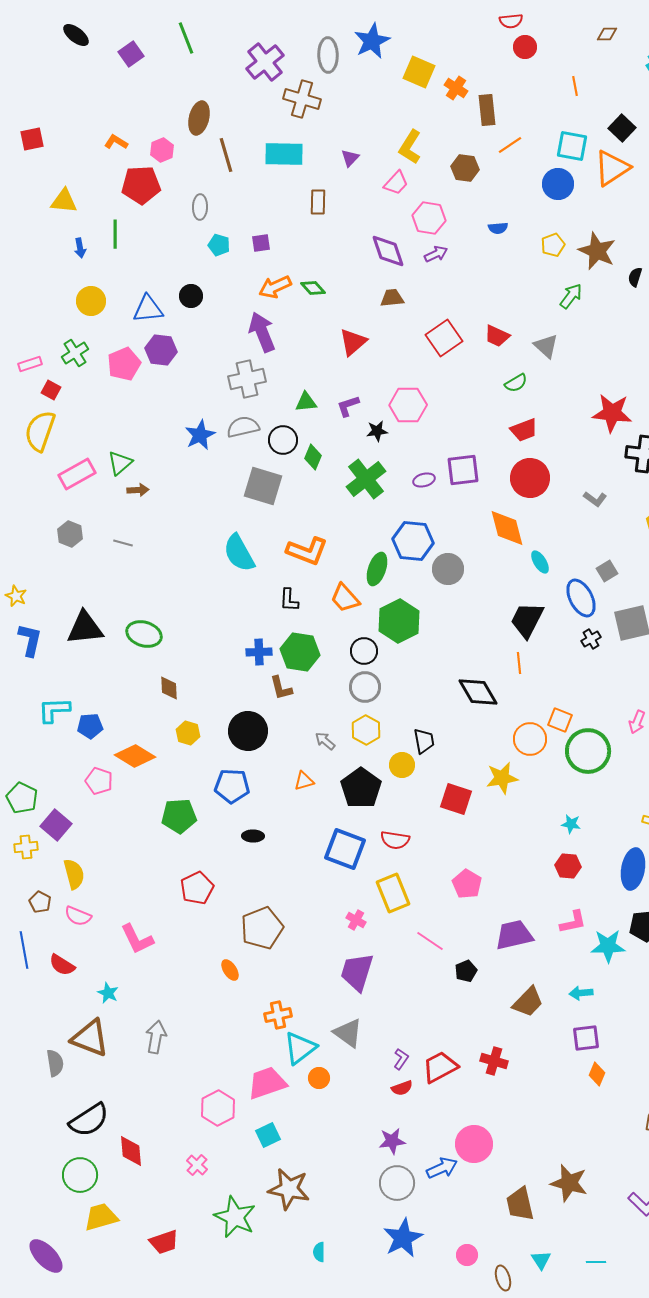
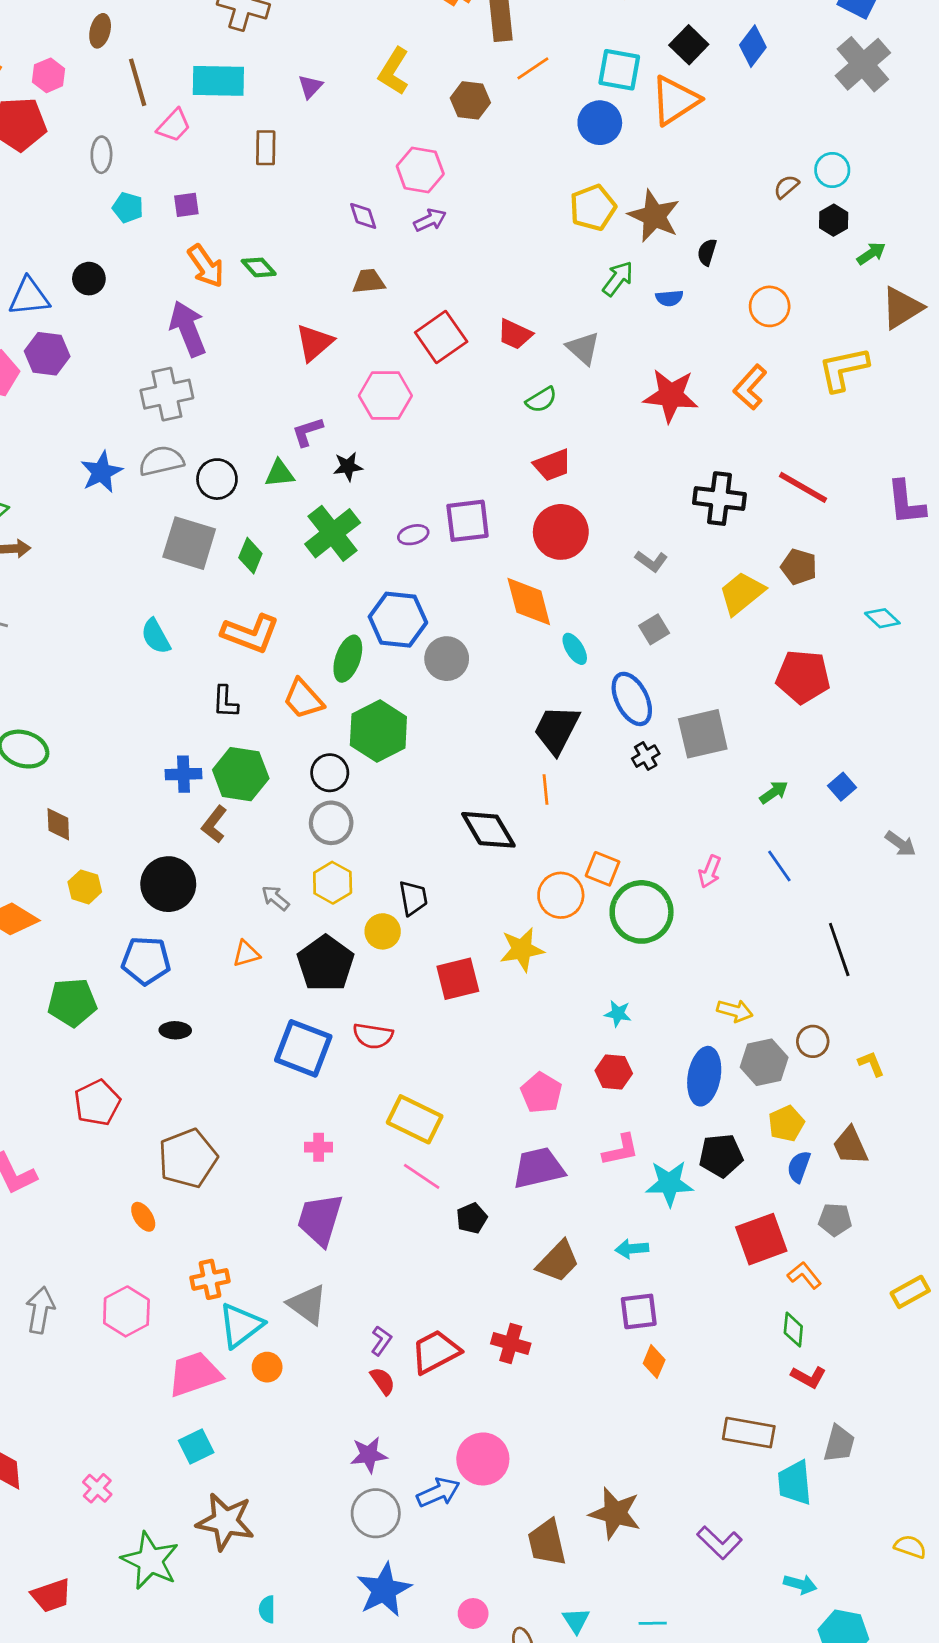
brown ellipse: (199, 118) -> (100, 31), size x0.7
pink trapezoid: (396, 183) -> (174, 125), moved
blue semicircle: (498, 228) -> (669, 298), moved
yellow pentagon: (553, 245) -> (593, 208), size x1.4
purple diamond: (388, 251) -> (363, 216), size x0.6
orange arrow: (275, 287) -> (206, 266), turned -100
green triangle: (306, 402) -> (280, 473), moved
pink hexagon: (408, 405) -> (385, 396), moved
red star: (612, 413) -> (671, 396), moved
green diamond: (313, 457) -> (250, 556), moved
cyan semicircle: (239, 553) -> (156, 636), size x0.7
gray square: (607, 571) -> (654, 629), moved
brown L-shape: (281, 688) -> (214, 824), turned 52
red square: (456, 799) -> (458, 979), turned -32
pink pentagon: (467, 884) -> (541, 1093), moved
yellow rectangle: (393, 893) -> (415, 1119), moved, turned -42
pink cross: (356, 920) -> (319, 1147), turned -30
red semicircle: (402, 1088) -> (383, 1381), turned -105
pink hexagon: (218, 1108) -> (126, 1311), moved

